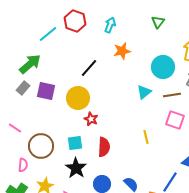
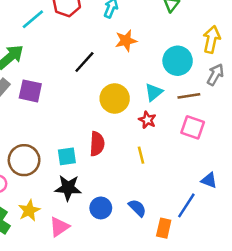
yellow circle: (78, 98) -> (115, 98), moved
red star: (91, 119) -> (147, 120), moved
yellow line: (146, 137) -> (141, 155), moved
red semicircle: (104, 147) -> (97, 144), moved
black star: (76, 168) -> (68, 188), turned -30

